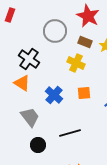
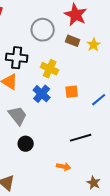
black cross: (29, 59) -> (17, 58), turned -30
yellow cross: (76, 63) -> (50, 69), moved
black line: (70, 133) -> (81, 138), moved

